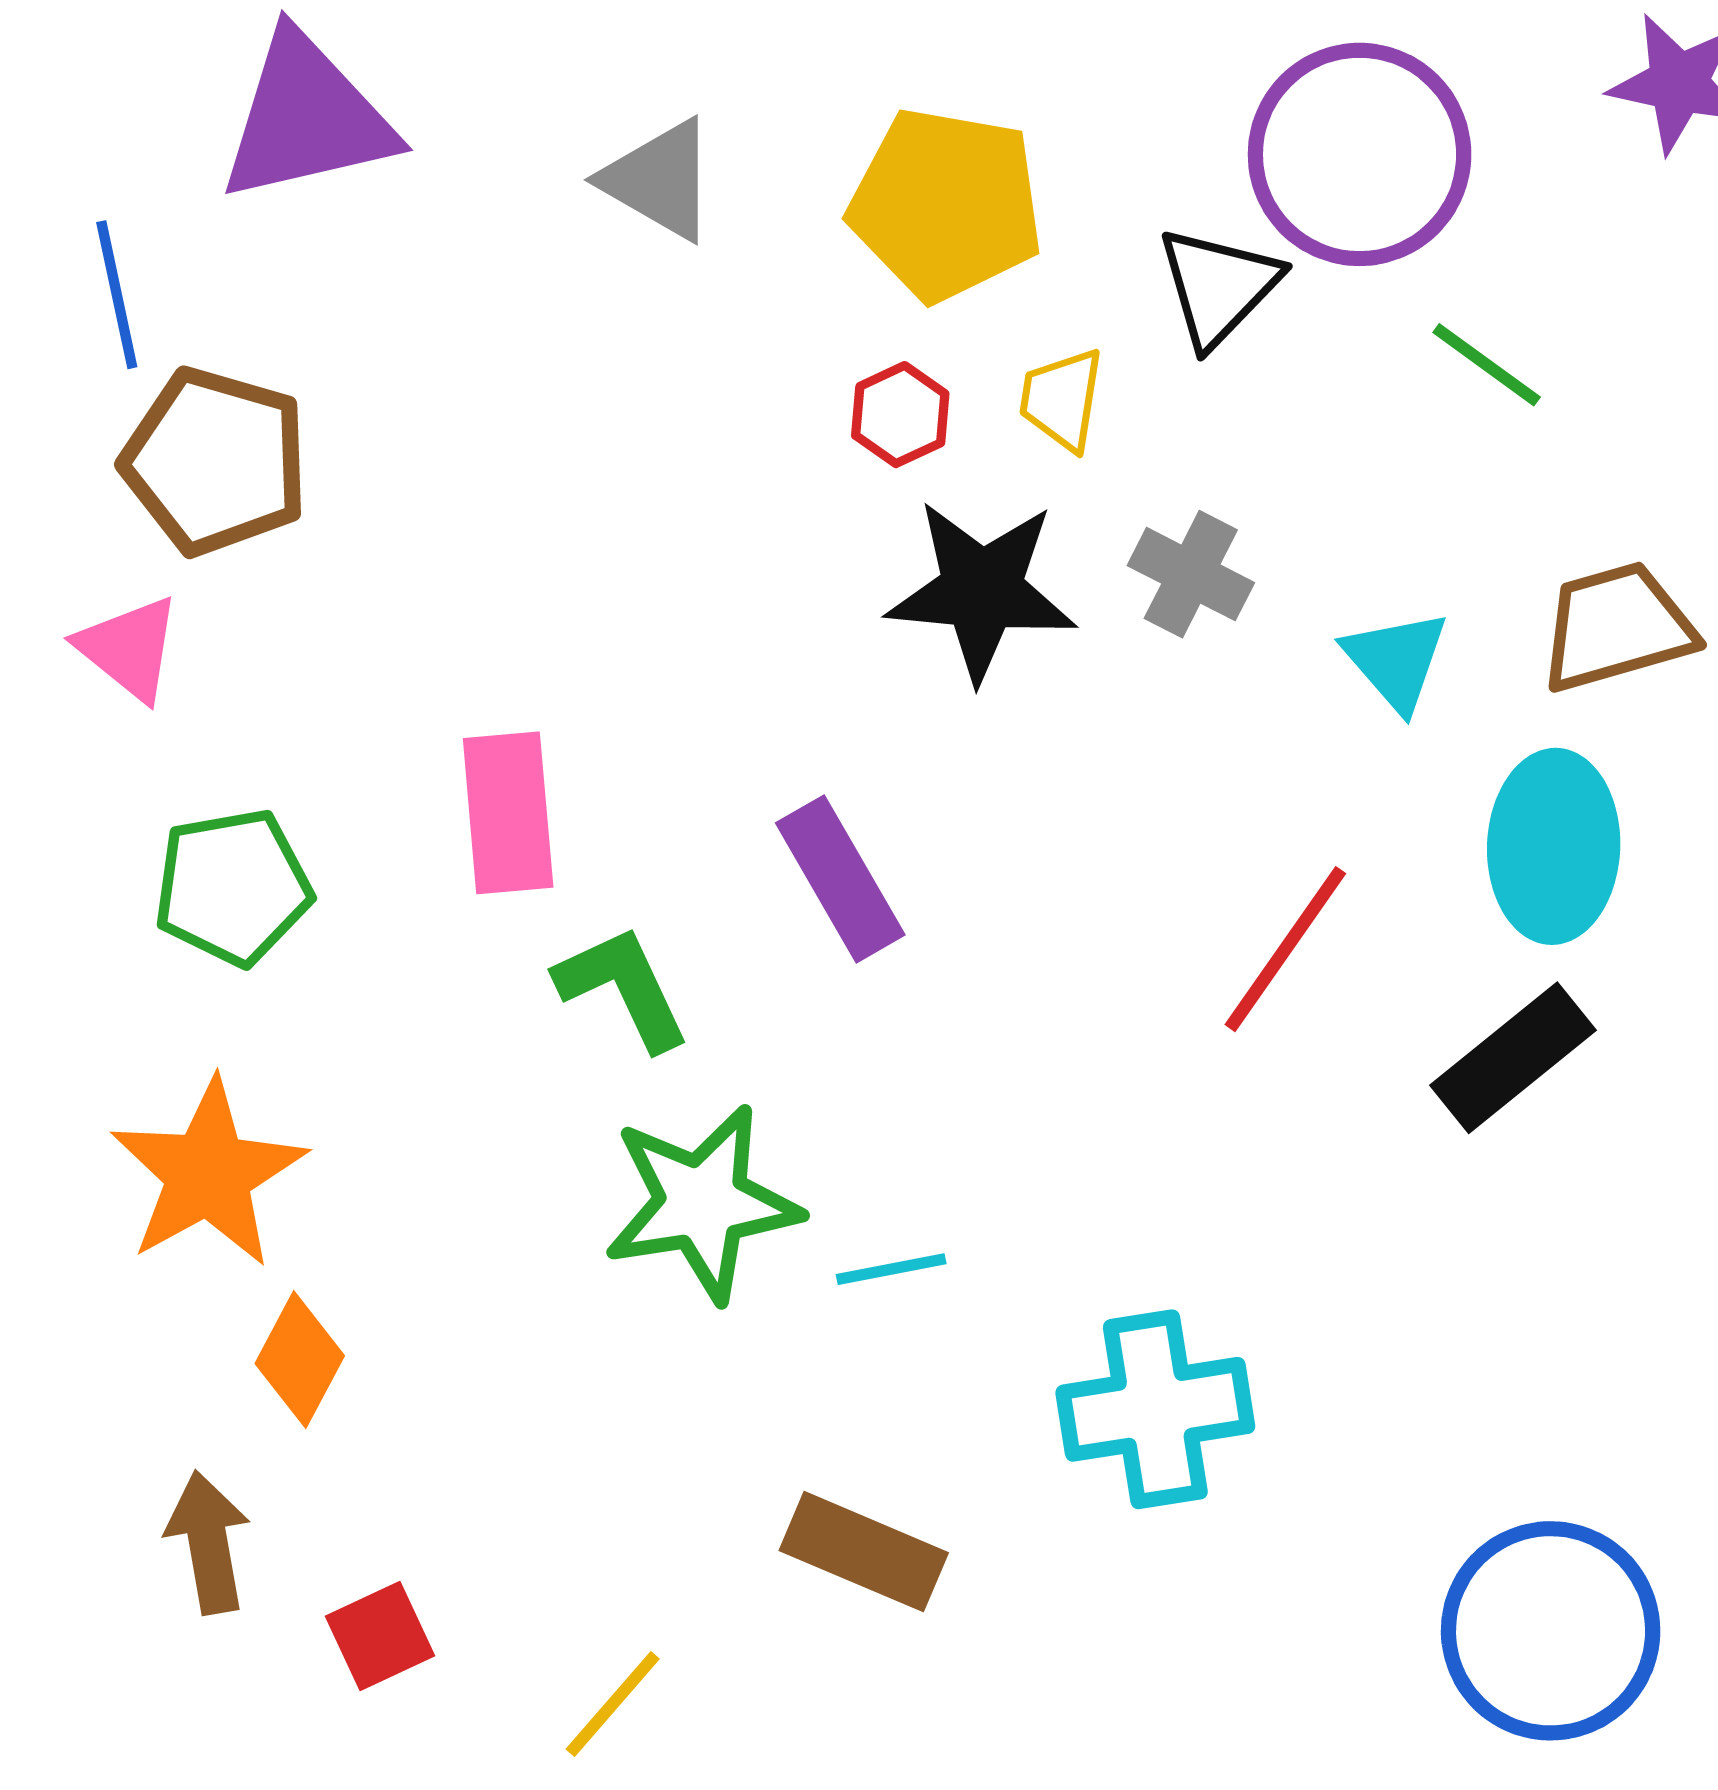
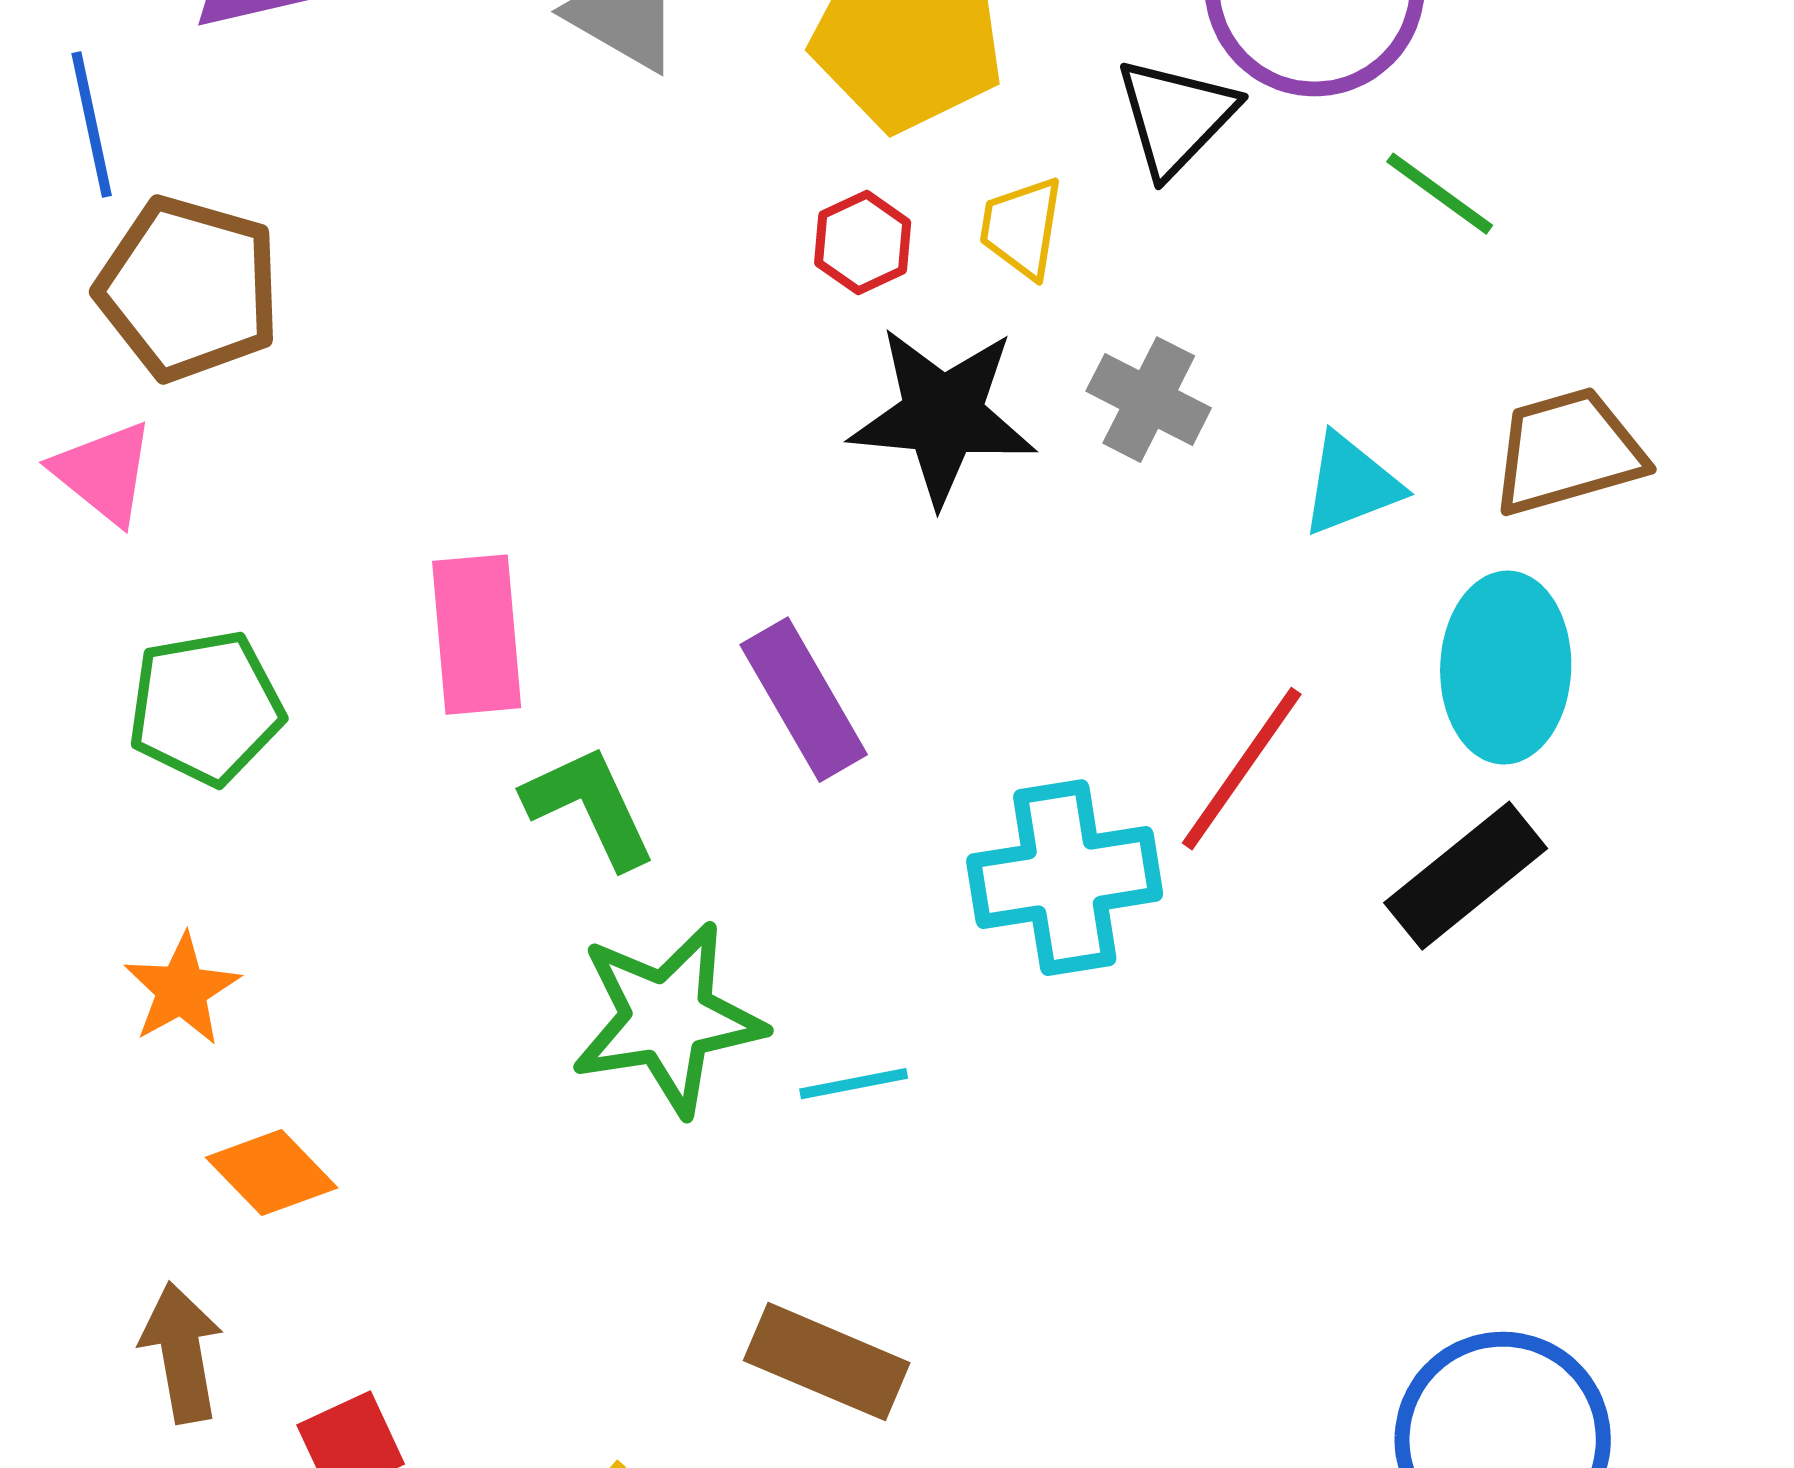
cyan triangle: (1396, 660) -> (1351, 485), turned 50
orange star: (208, 1174) -> (182, 990), size x0.6
orange diamond: (300, 1360) -> (272, 1173), turned -72
cyan cross: (1155, 1409) -> (1065, 878), moved

